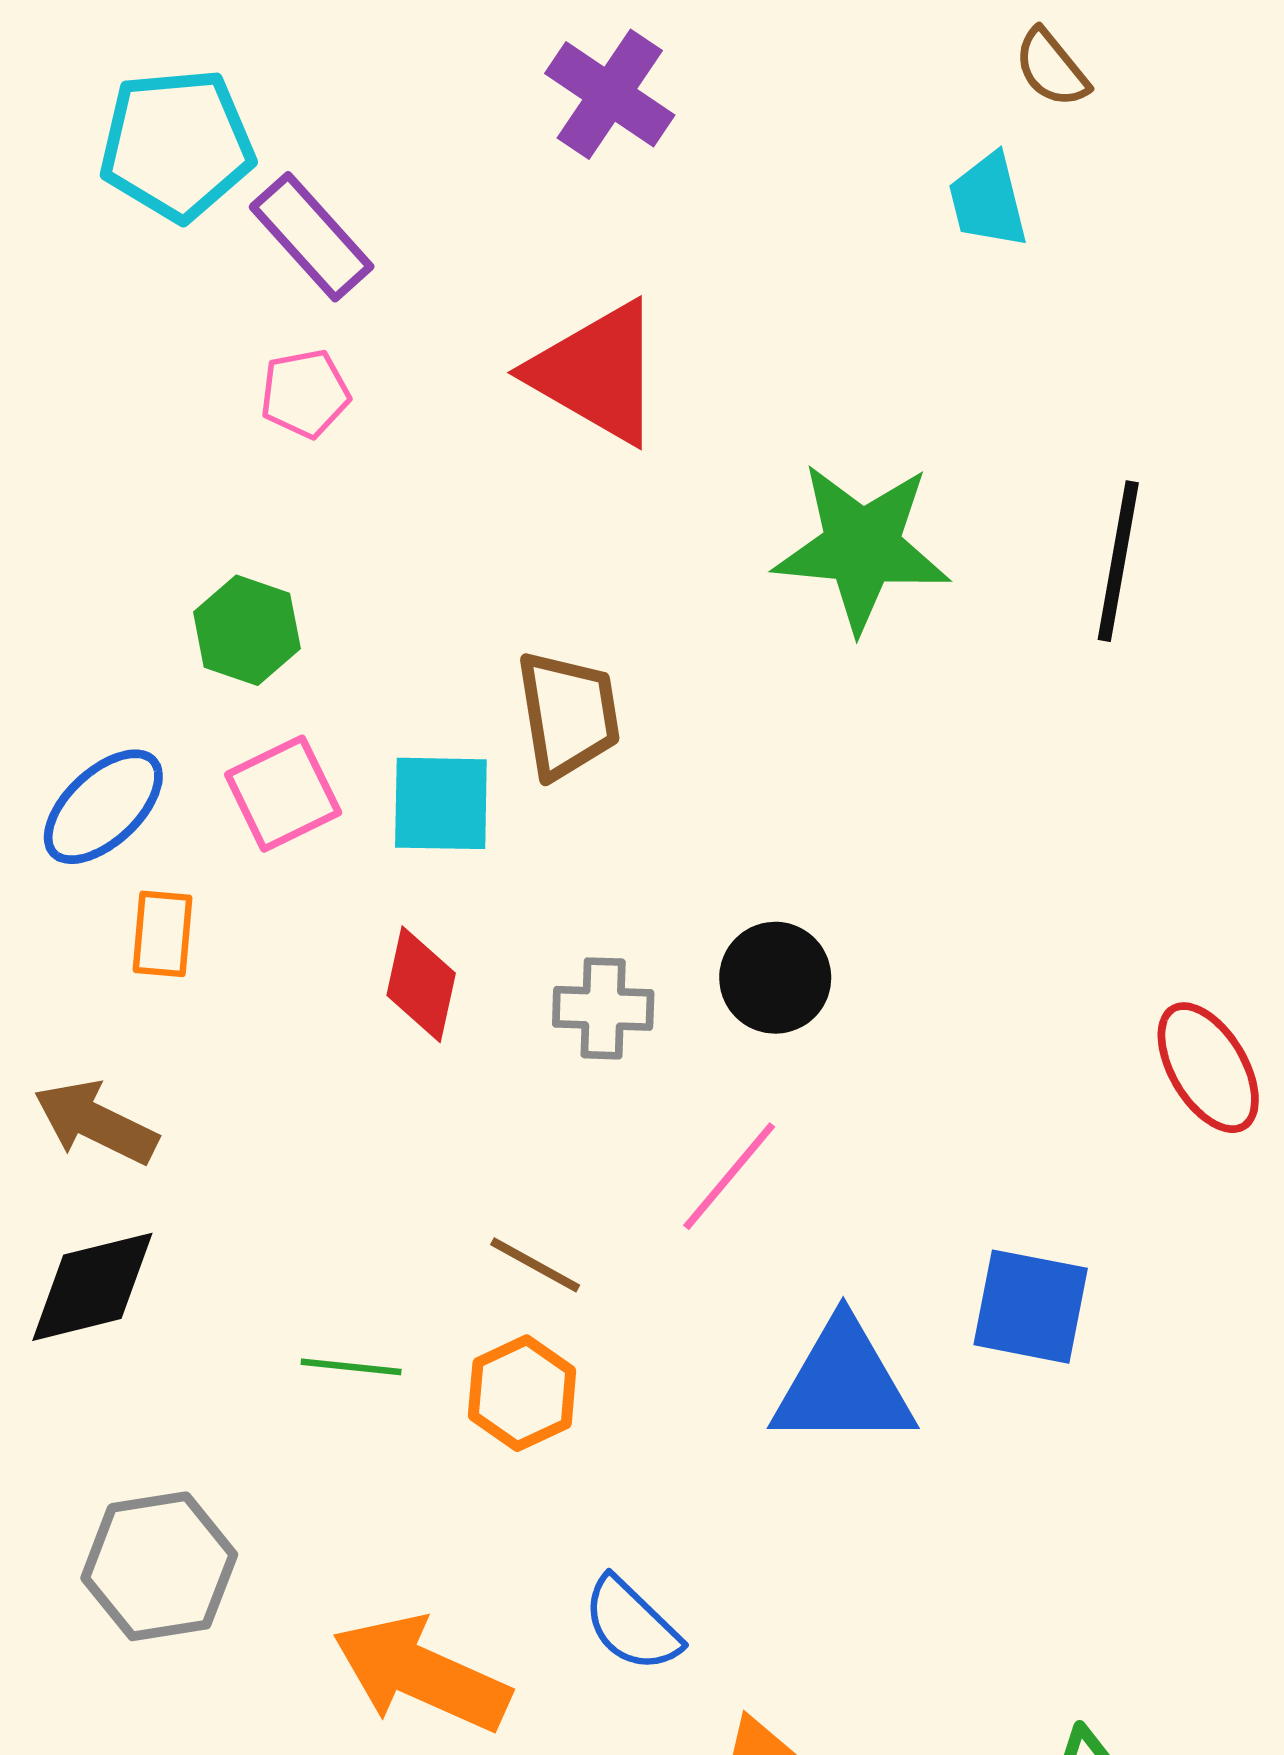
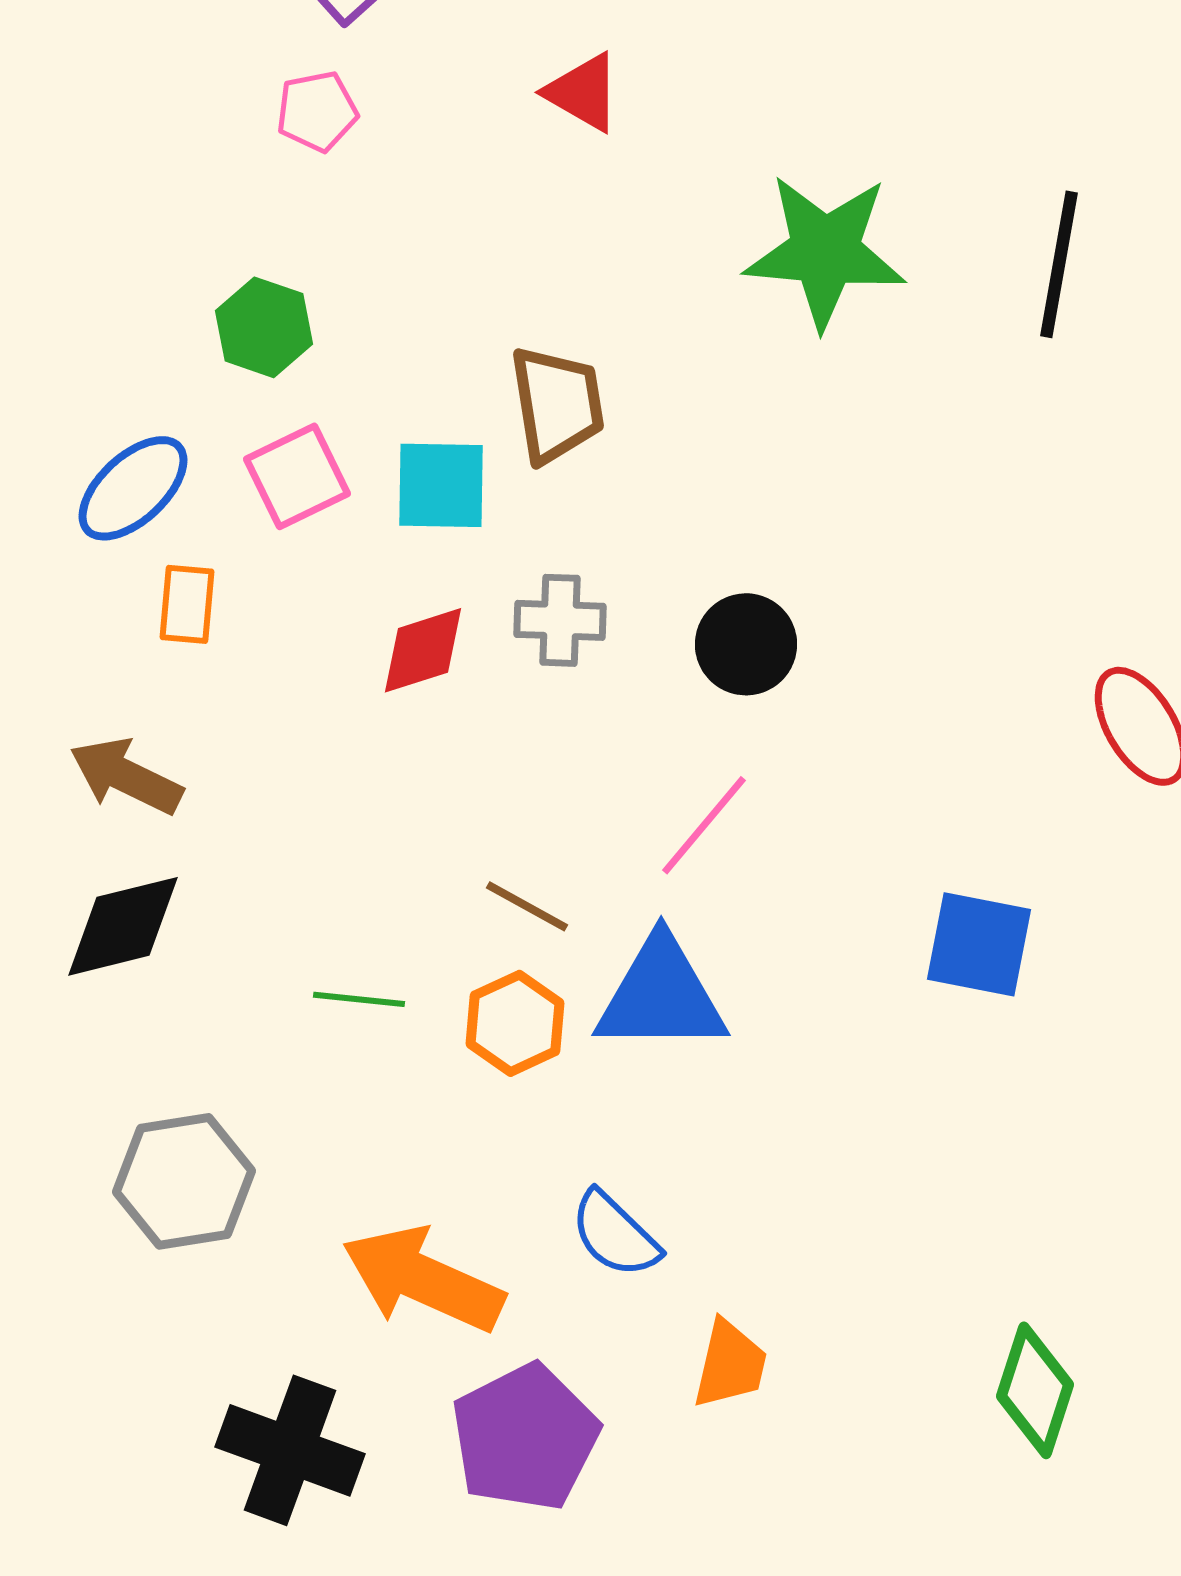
red triangle: (597, 373) -> (583, 92), size x0.6
red diamond: (421, 984) -> (423, 650), turned 60
gray cross: (603, 1008) -> (560, 620), moved
blue triangle: (843, 1384) -> (661, 995), moved

